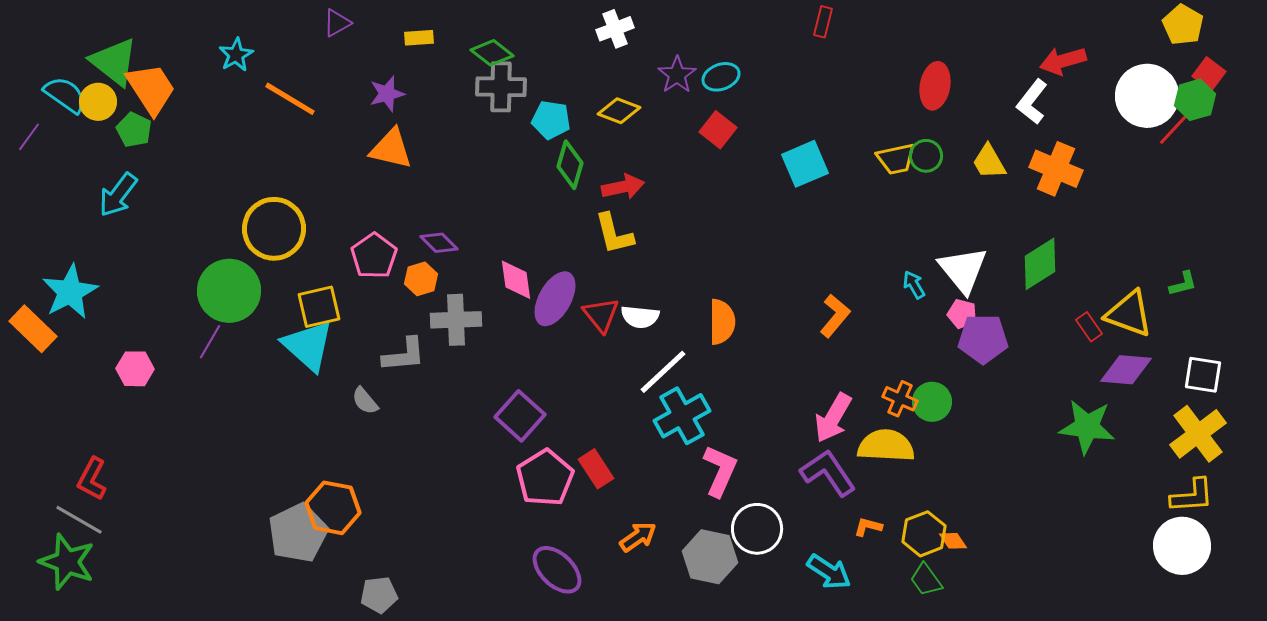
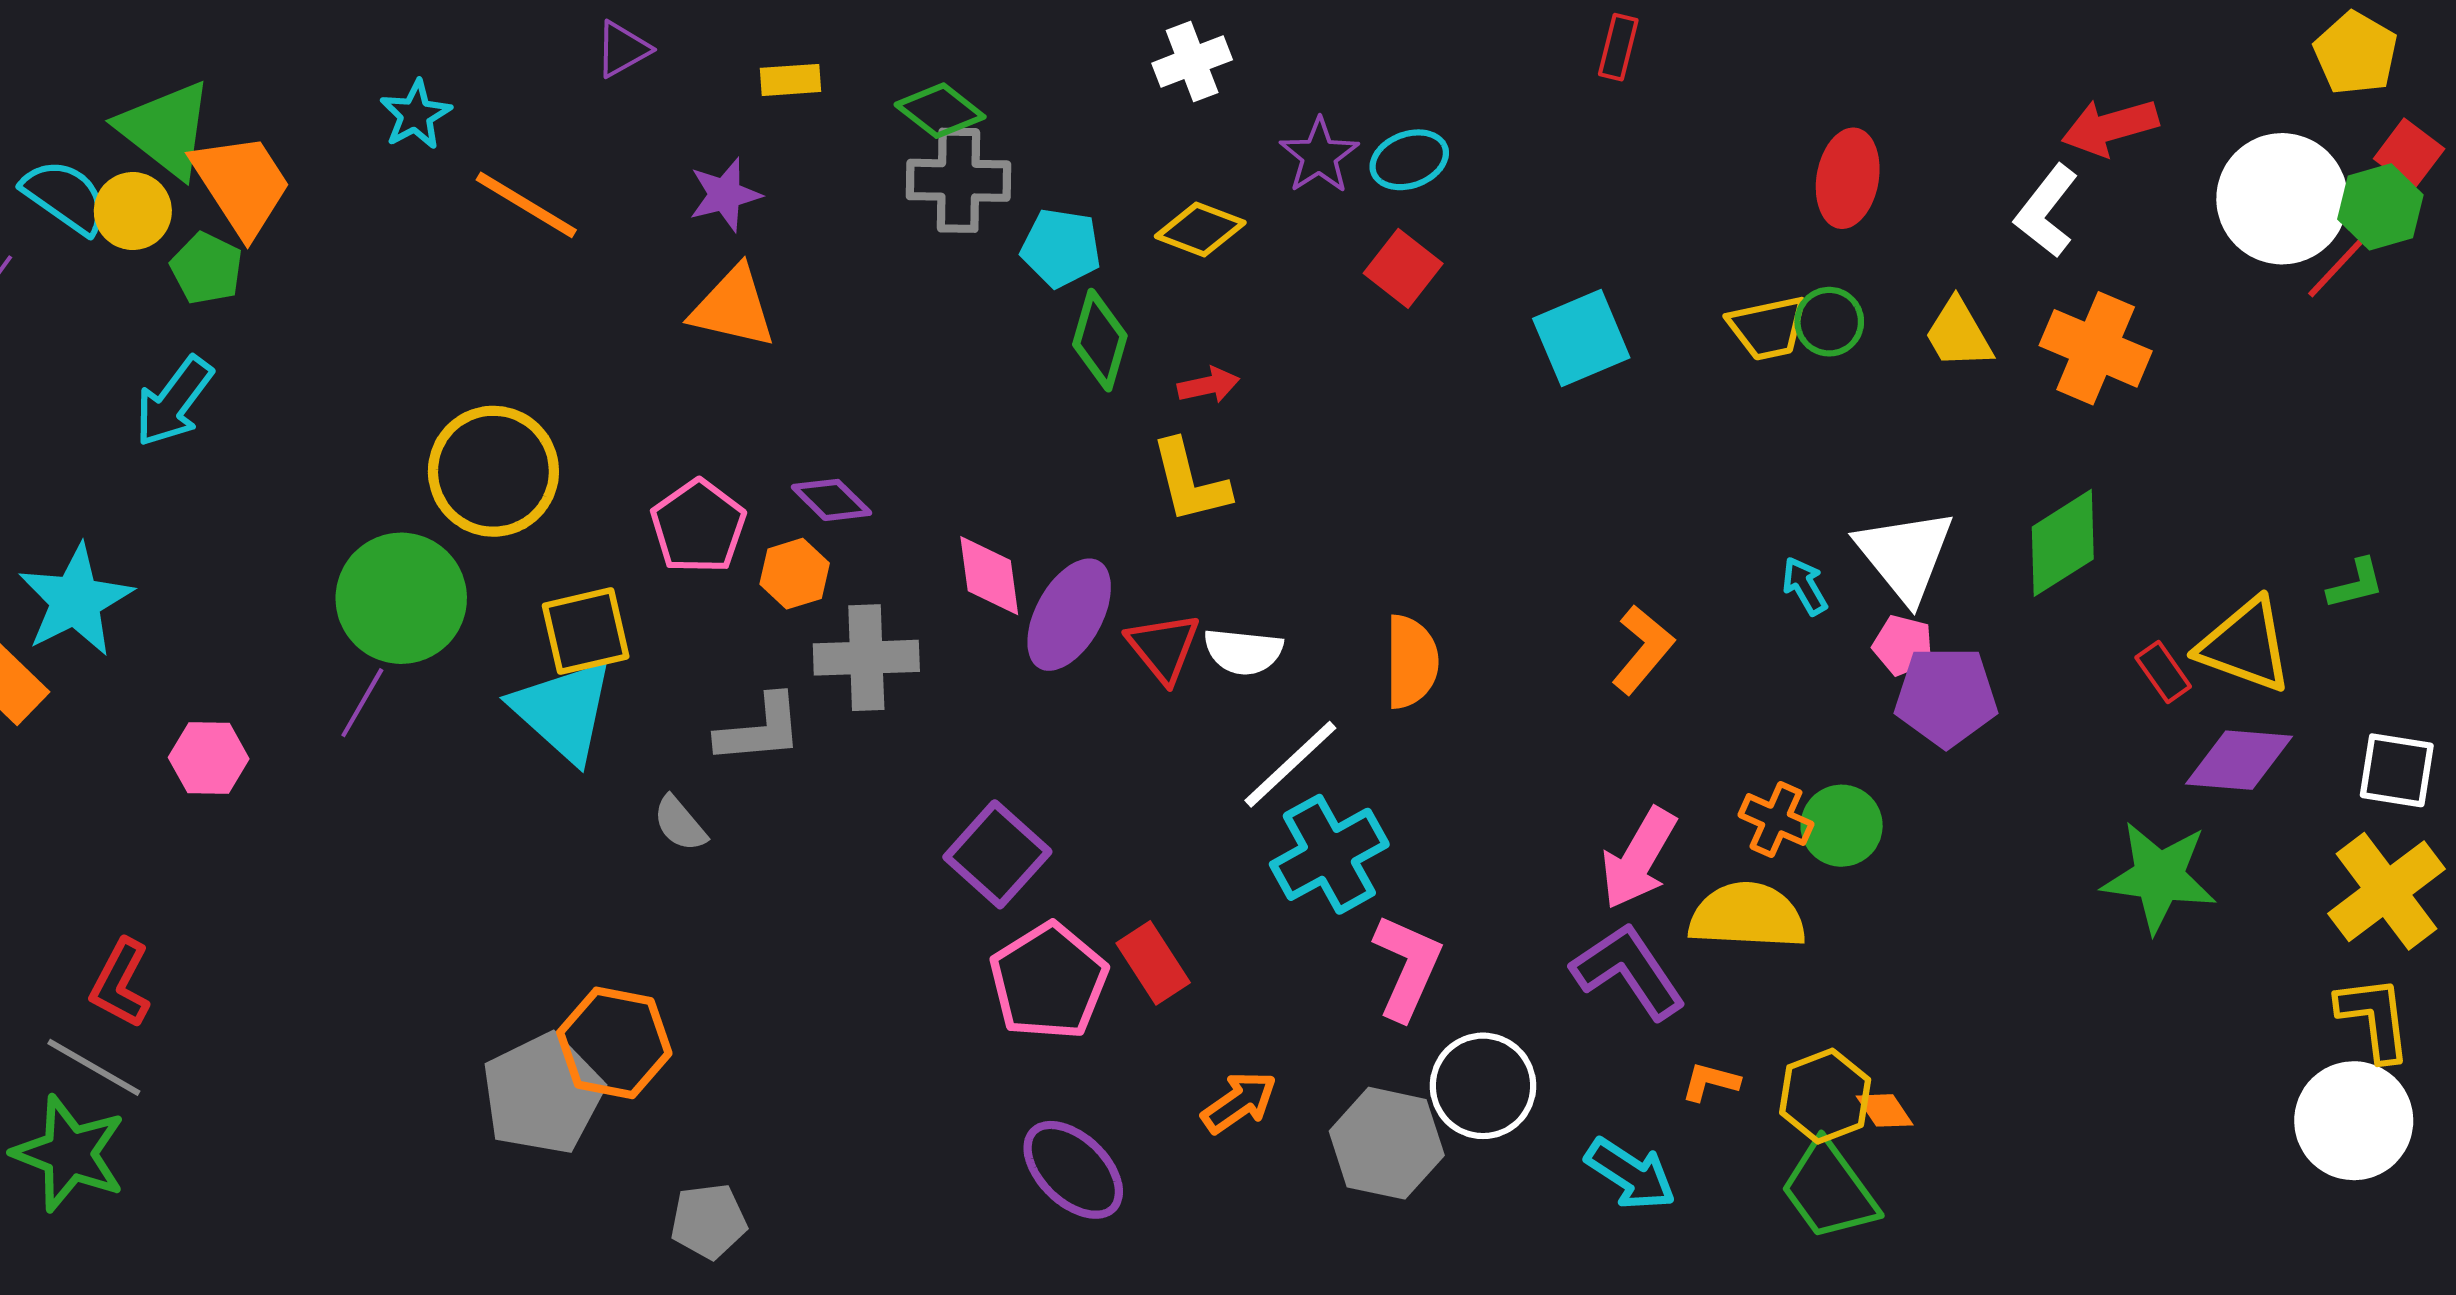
red arrow: (623, 187) -> (1208, 385), size x0.7
yellow L-shape: (1192, 496) -> (2374, 1018), turned -93
green trapezoid: (926, 580) -> (1829, 1190), size x1.5

